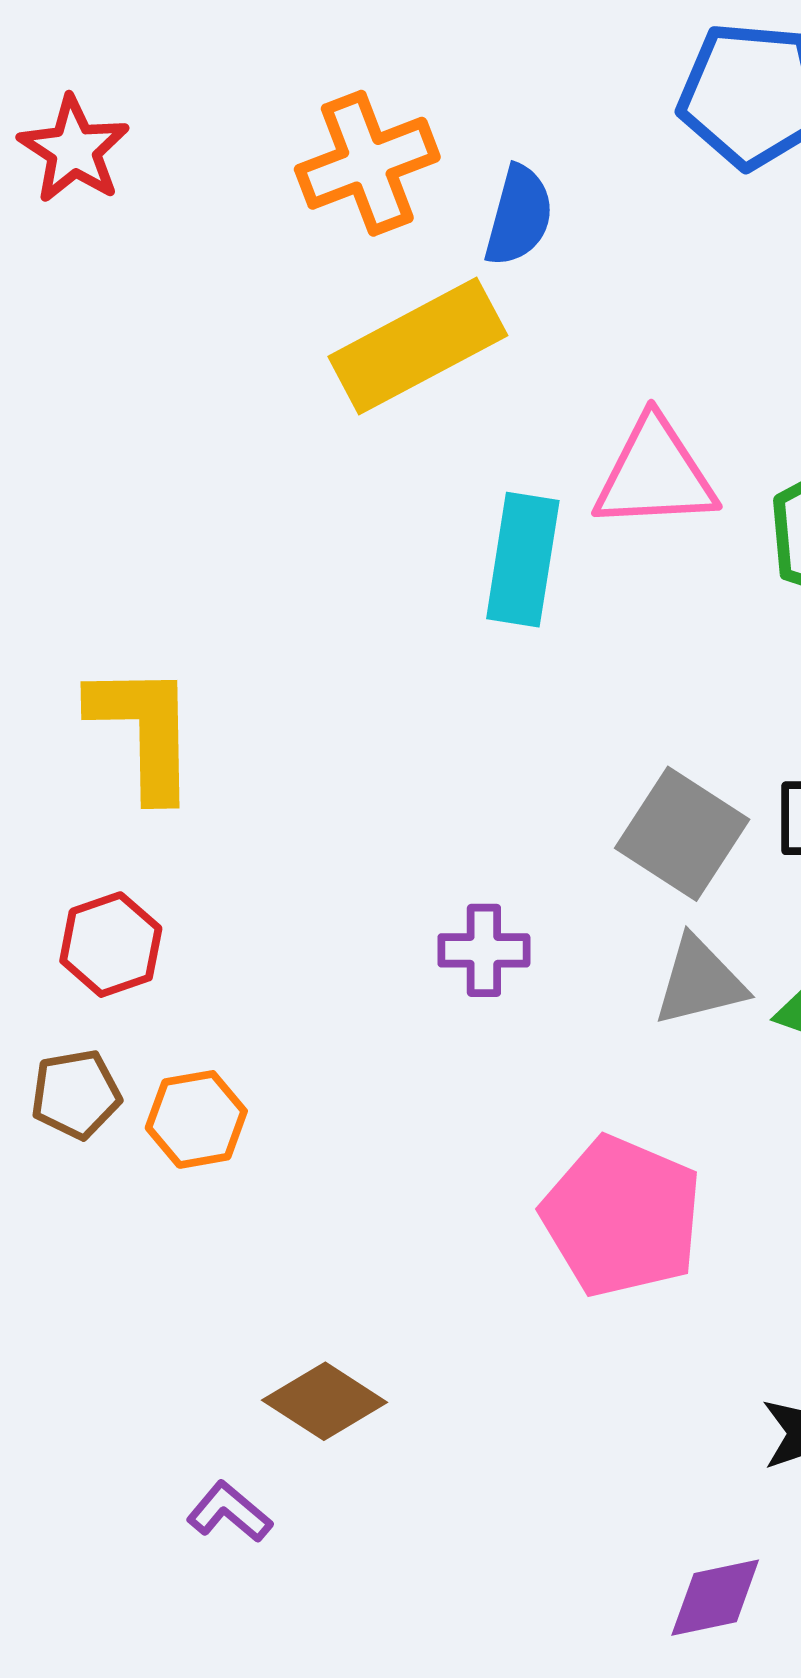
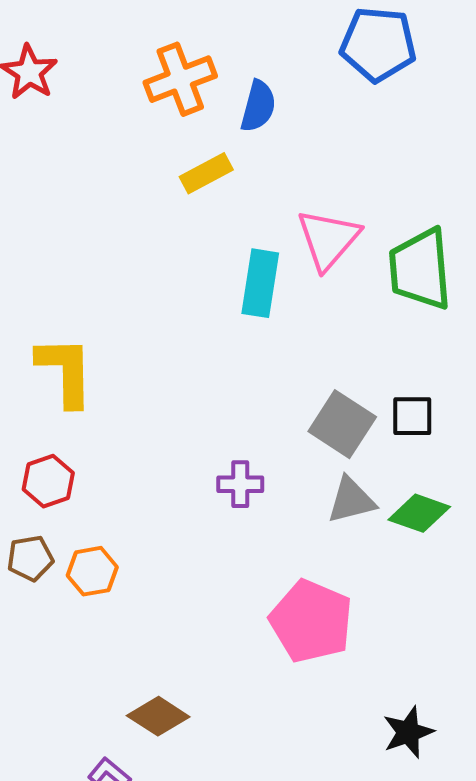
yellow rectangle: (418, 346) -> (206, 173), size x0.6
pink triangle: (655, 474) -> (328, 239), turned -46

